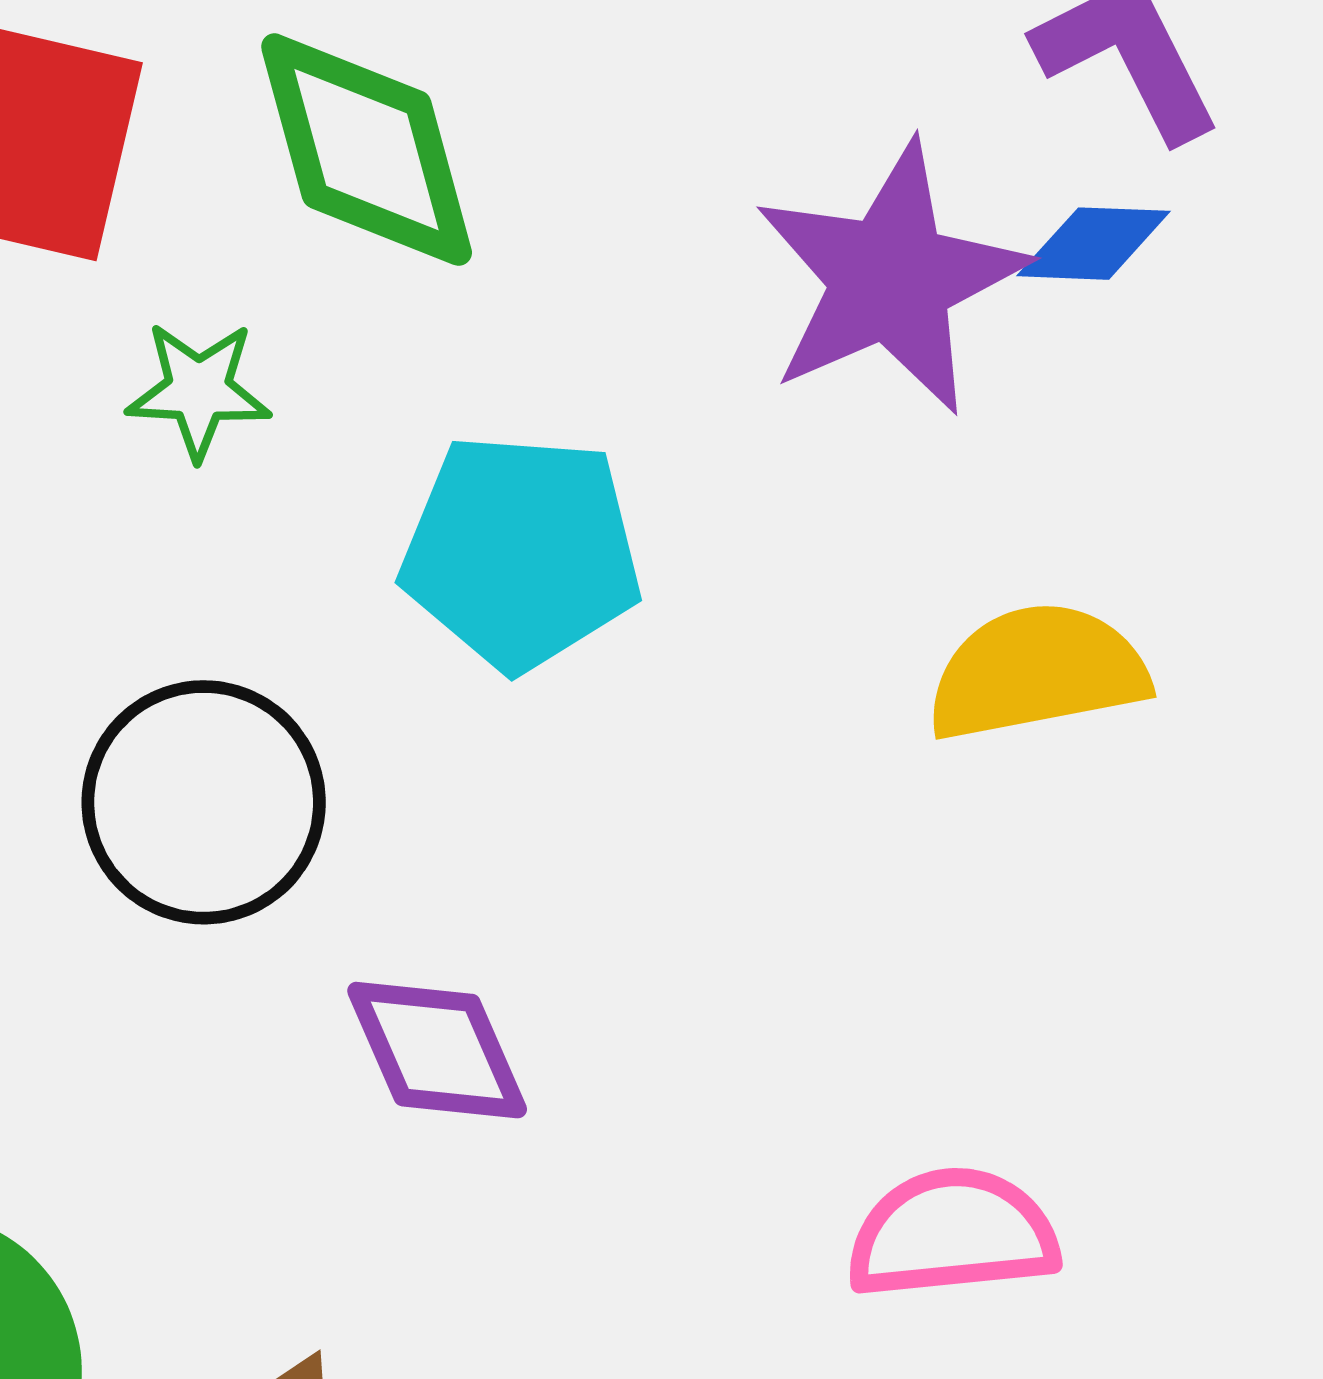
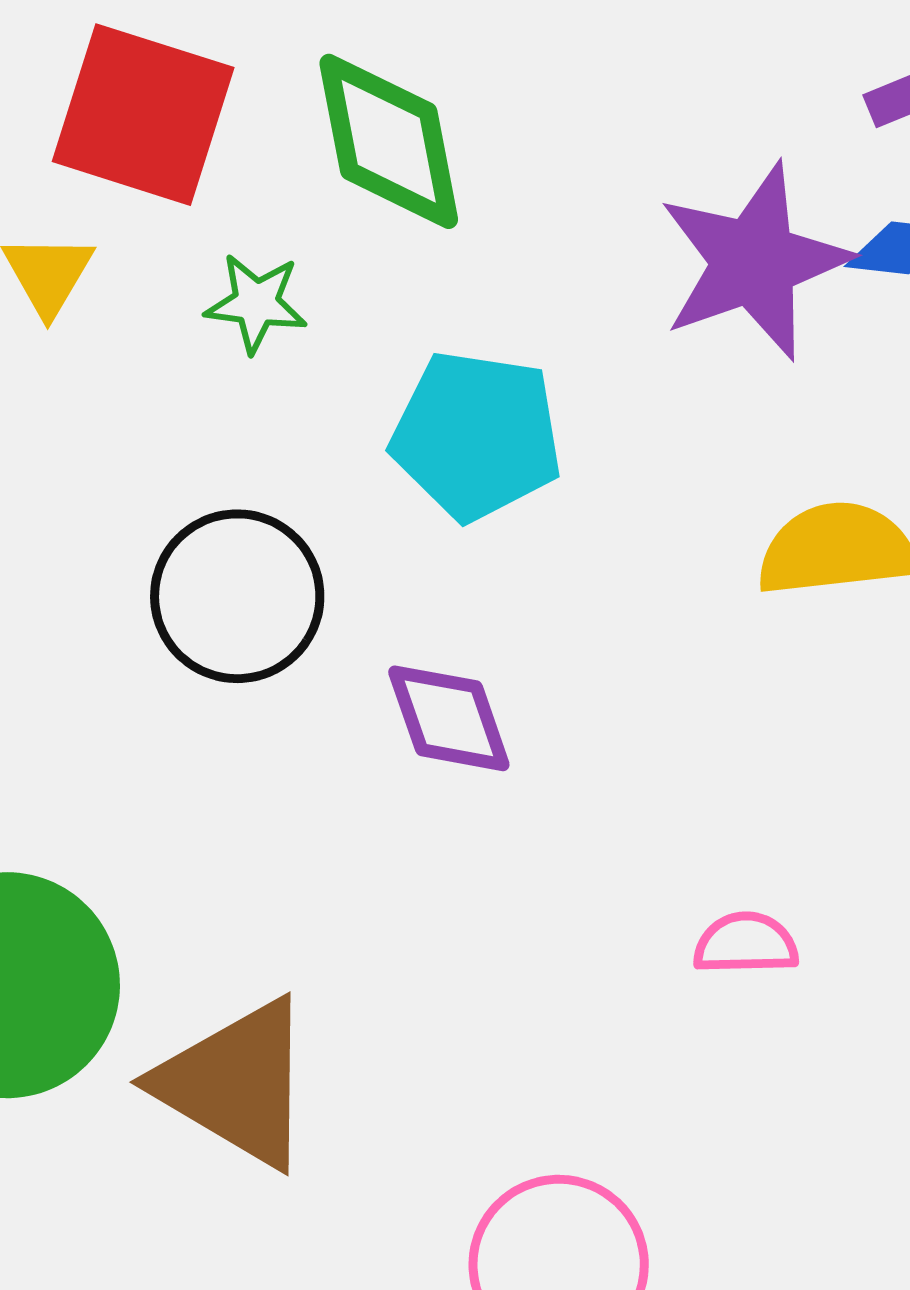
purple diamond: (437, 1050) -> (449, 718), moved
pink semicircle: (952, 1233) -> (746, 944), size x0.7

